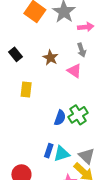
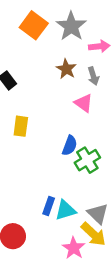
brown star: (51, 58) -> (66, 69), moved
blue semicircle: (60, 118) -> (70, 146), moved

